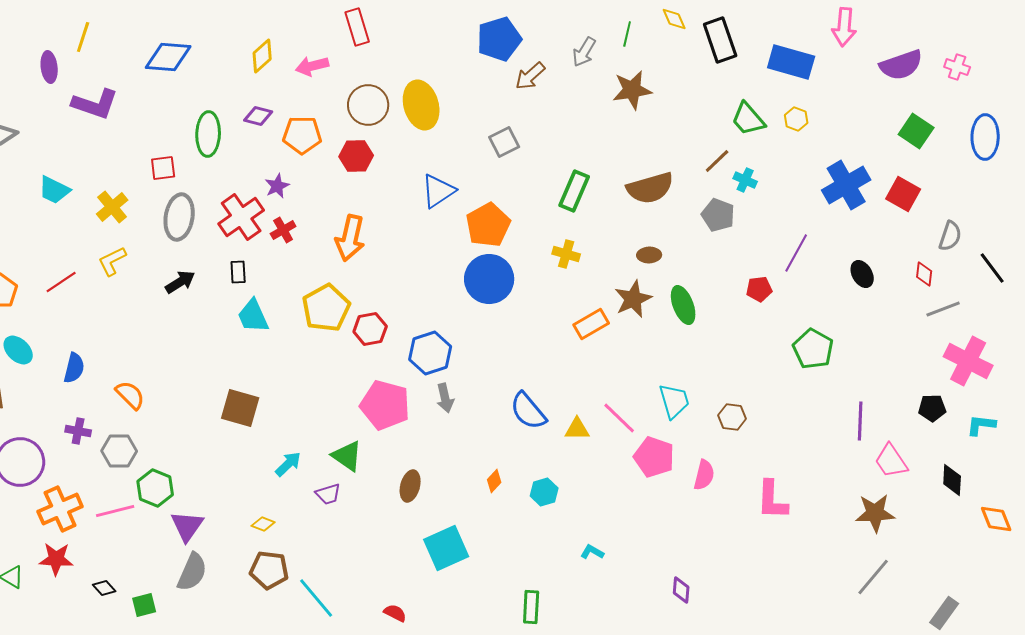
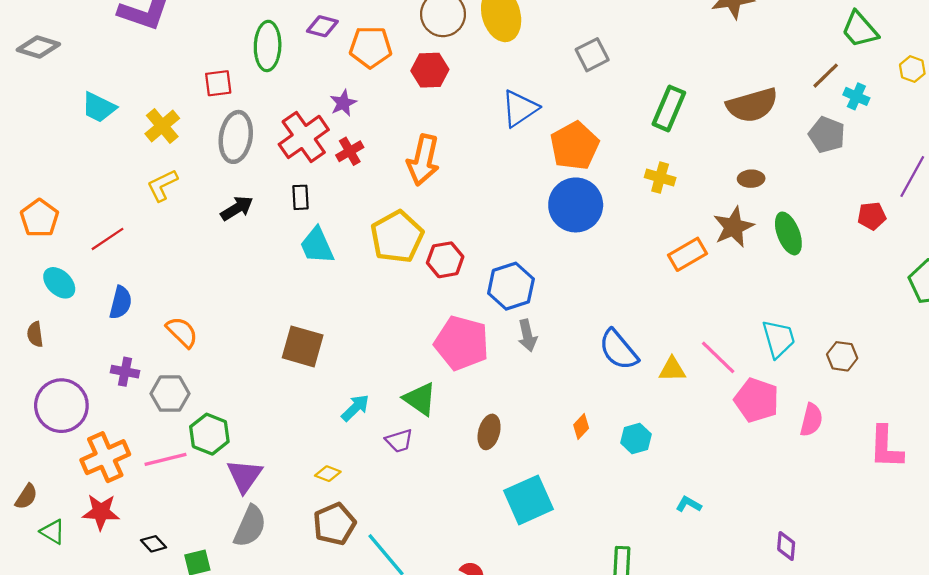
yellow hexagon: (796, 119) -> (912, 69), moved
red line: (61, 282) -> (107, 239), moved
brown pentagon: (269, 570) -> (334, 524), turned -30

